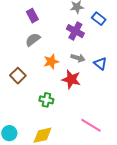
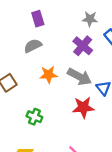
gray arrow: (78, 58) -> (80, 77), size x1.5
red star: (71, 79) -> (83, 107), moved, turned -30

